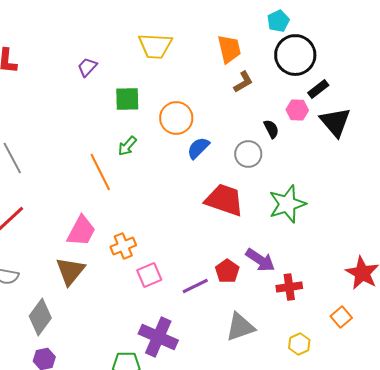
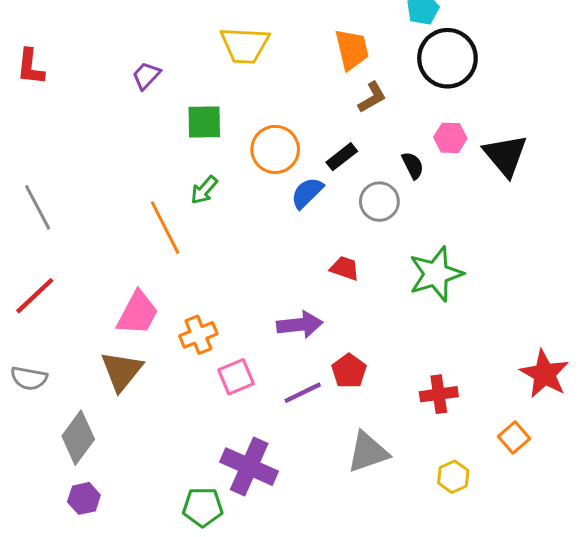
black rectangle: (318, 89) -> (342, 157), moved
red trapezoid: (224, 200) -> (345, 268), size x0.5
purple arrow: (260, 260) -> (300, 325), moved, turned -40

